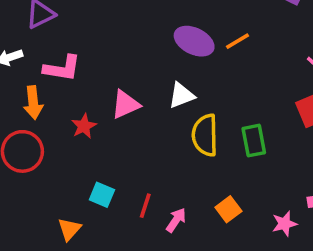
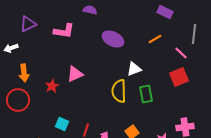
orange line: (237, 41) -> (155, 39), moved
pink L-shape: (62, 68) -> (64, 31), moved
white triangle: (181, 95) -> (134, 69), moved

